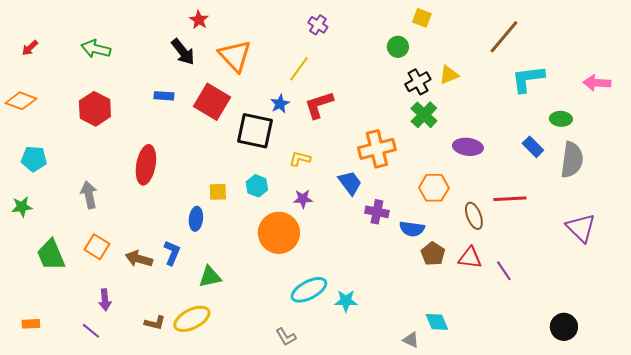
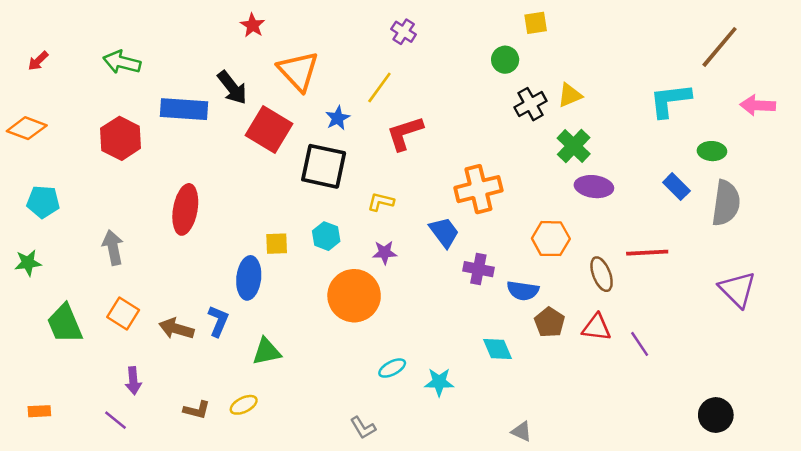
yellow square: (422, 18) -> (536, 23), turned -30
brown line: (504, 37) -> (720, 47), moved
black arrow: (183, 52) -> (232, 88), moved
blue rectangle: (164, 96) -> (184, 109), moved, size x1.8
blue star: (280, 104) -> (338, 118), moved
green cross: (424, 115) -> (574, 146), moved
blue ellipse: (196, 219) -> (249, 278), size x1.4
cyan ellipse: (309, 290) -> (392, 368), size x0.6
yellow ellipse: (192, 319) -> (244, 405), size x0.6
cyan diamond: (437, 322) -> (497, 349), moved

